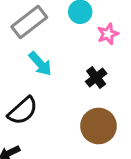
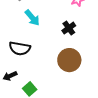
black semicircle: (23, 111) -> (20, 48), turned 50

